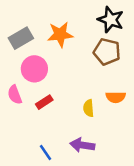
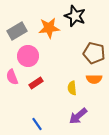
black star: (111, 20) -> (75, 16), moved
brown pentagon: (107, 52) -> (94, 53), moved
purple arrow: (82, 145) -> (78, 116), moved, turned -48

